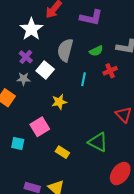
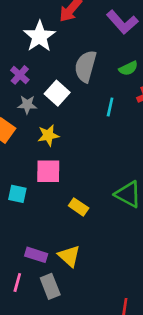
purple L-shape: (91, 18) -> (122, 22), turned 35
purple cross: (26, 57) -> (20, 75), moved
yellow star: (59, 102) -> (48, 135), moved
pink square: (40, 127) -> (48, 171), turned 30

